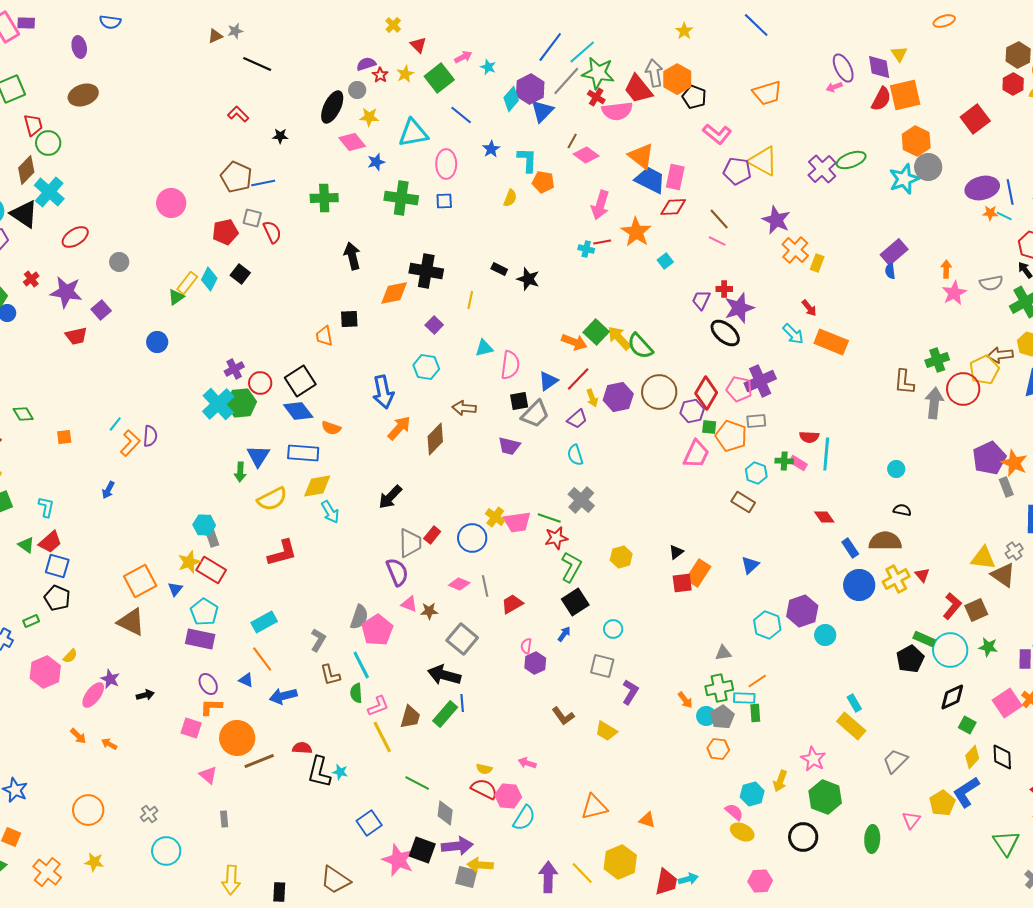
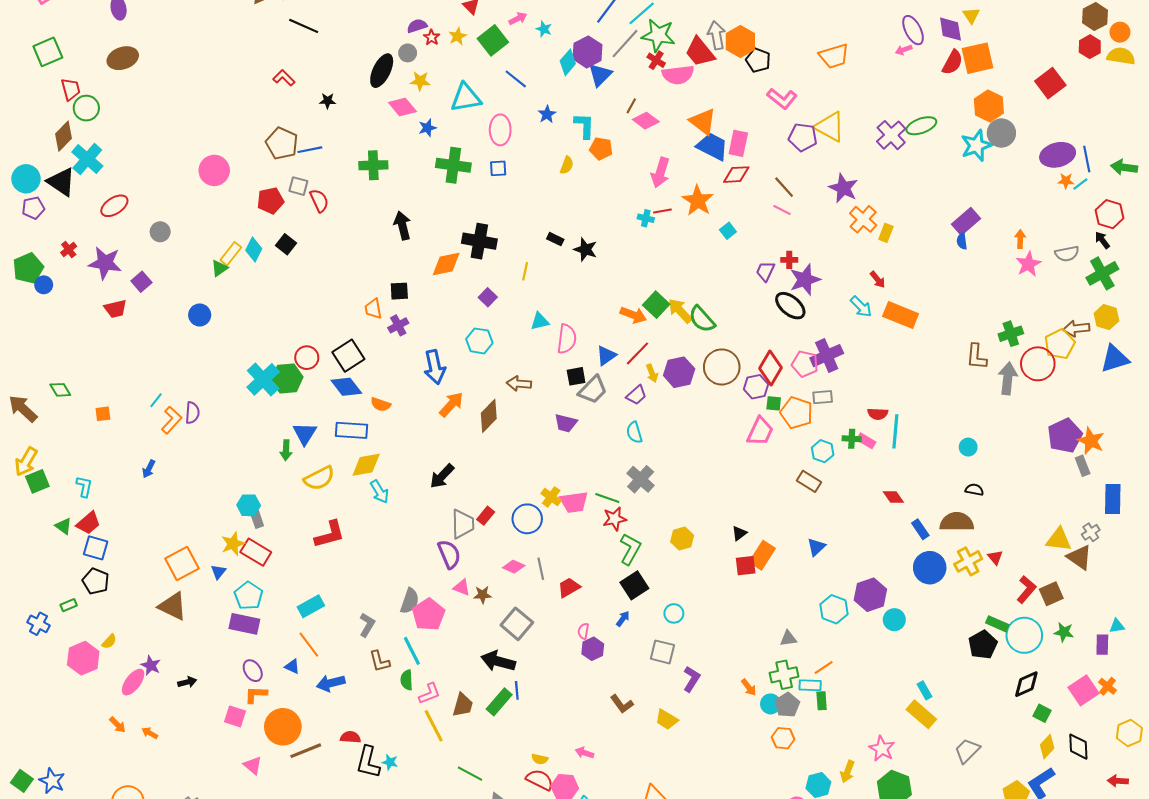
cyan line: (1004, 216) -> (1080, 184), turned -63
purple cross: (234, 369) -> (398, 325), moved

